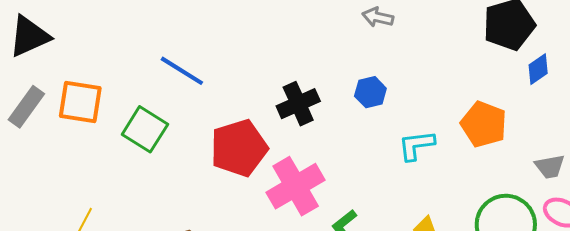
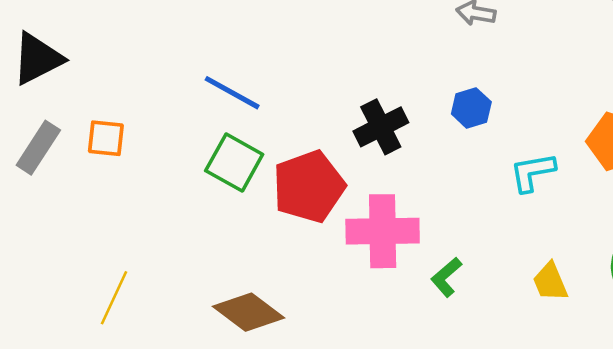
orange square: (80, 102) -> (106, 138), size x0.7
green square: (145, 129) -> (234, 163), moved
pink cross: (296, 186) -> (383, 231), turned 32

